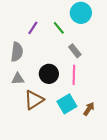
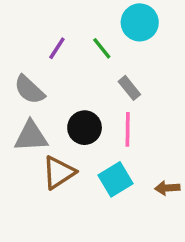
gray semicircle: (17, 52) -> (29, 90), turned 126
gray triangle: (18, 79) -> (31, 136), size x1.5
brown arrow: (89, 109) -> (167, 188), moved, turned -128

